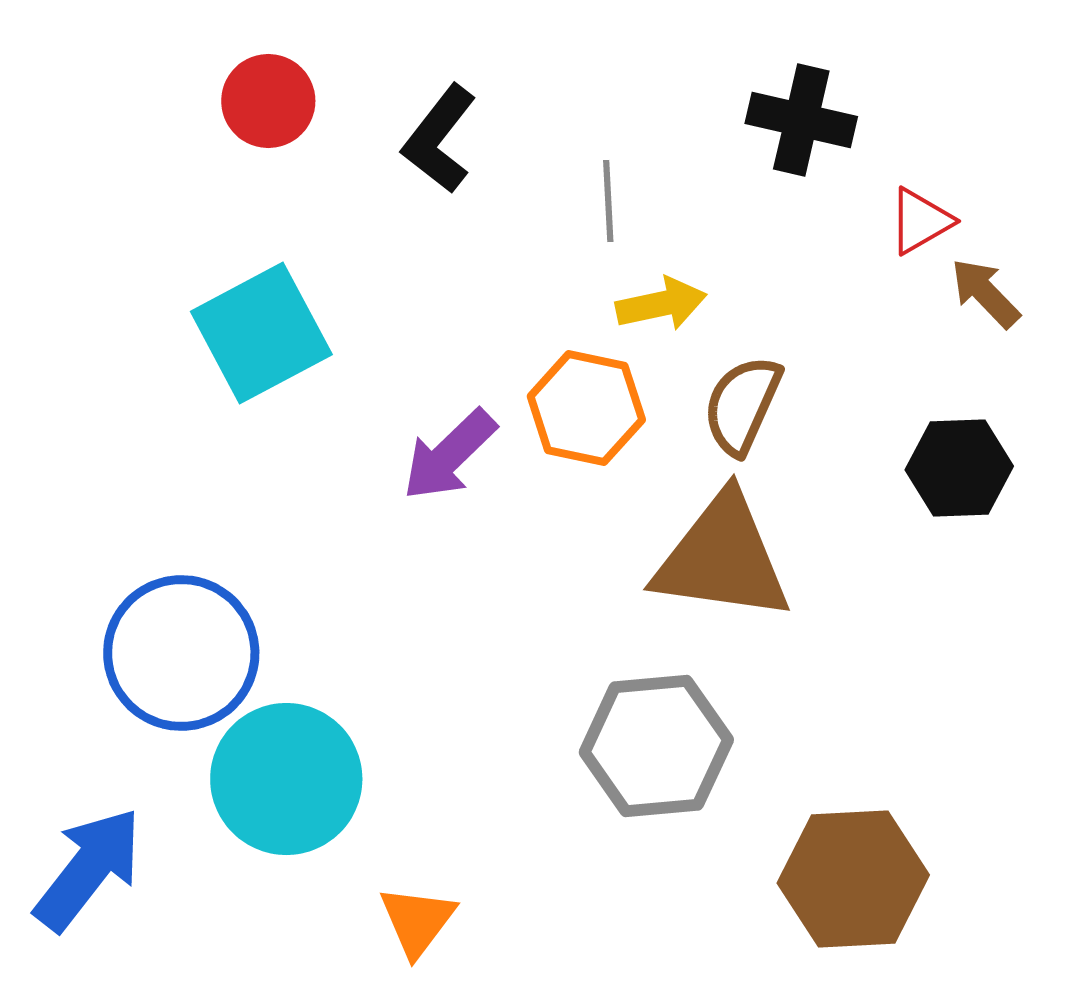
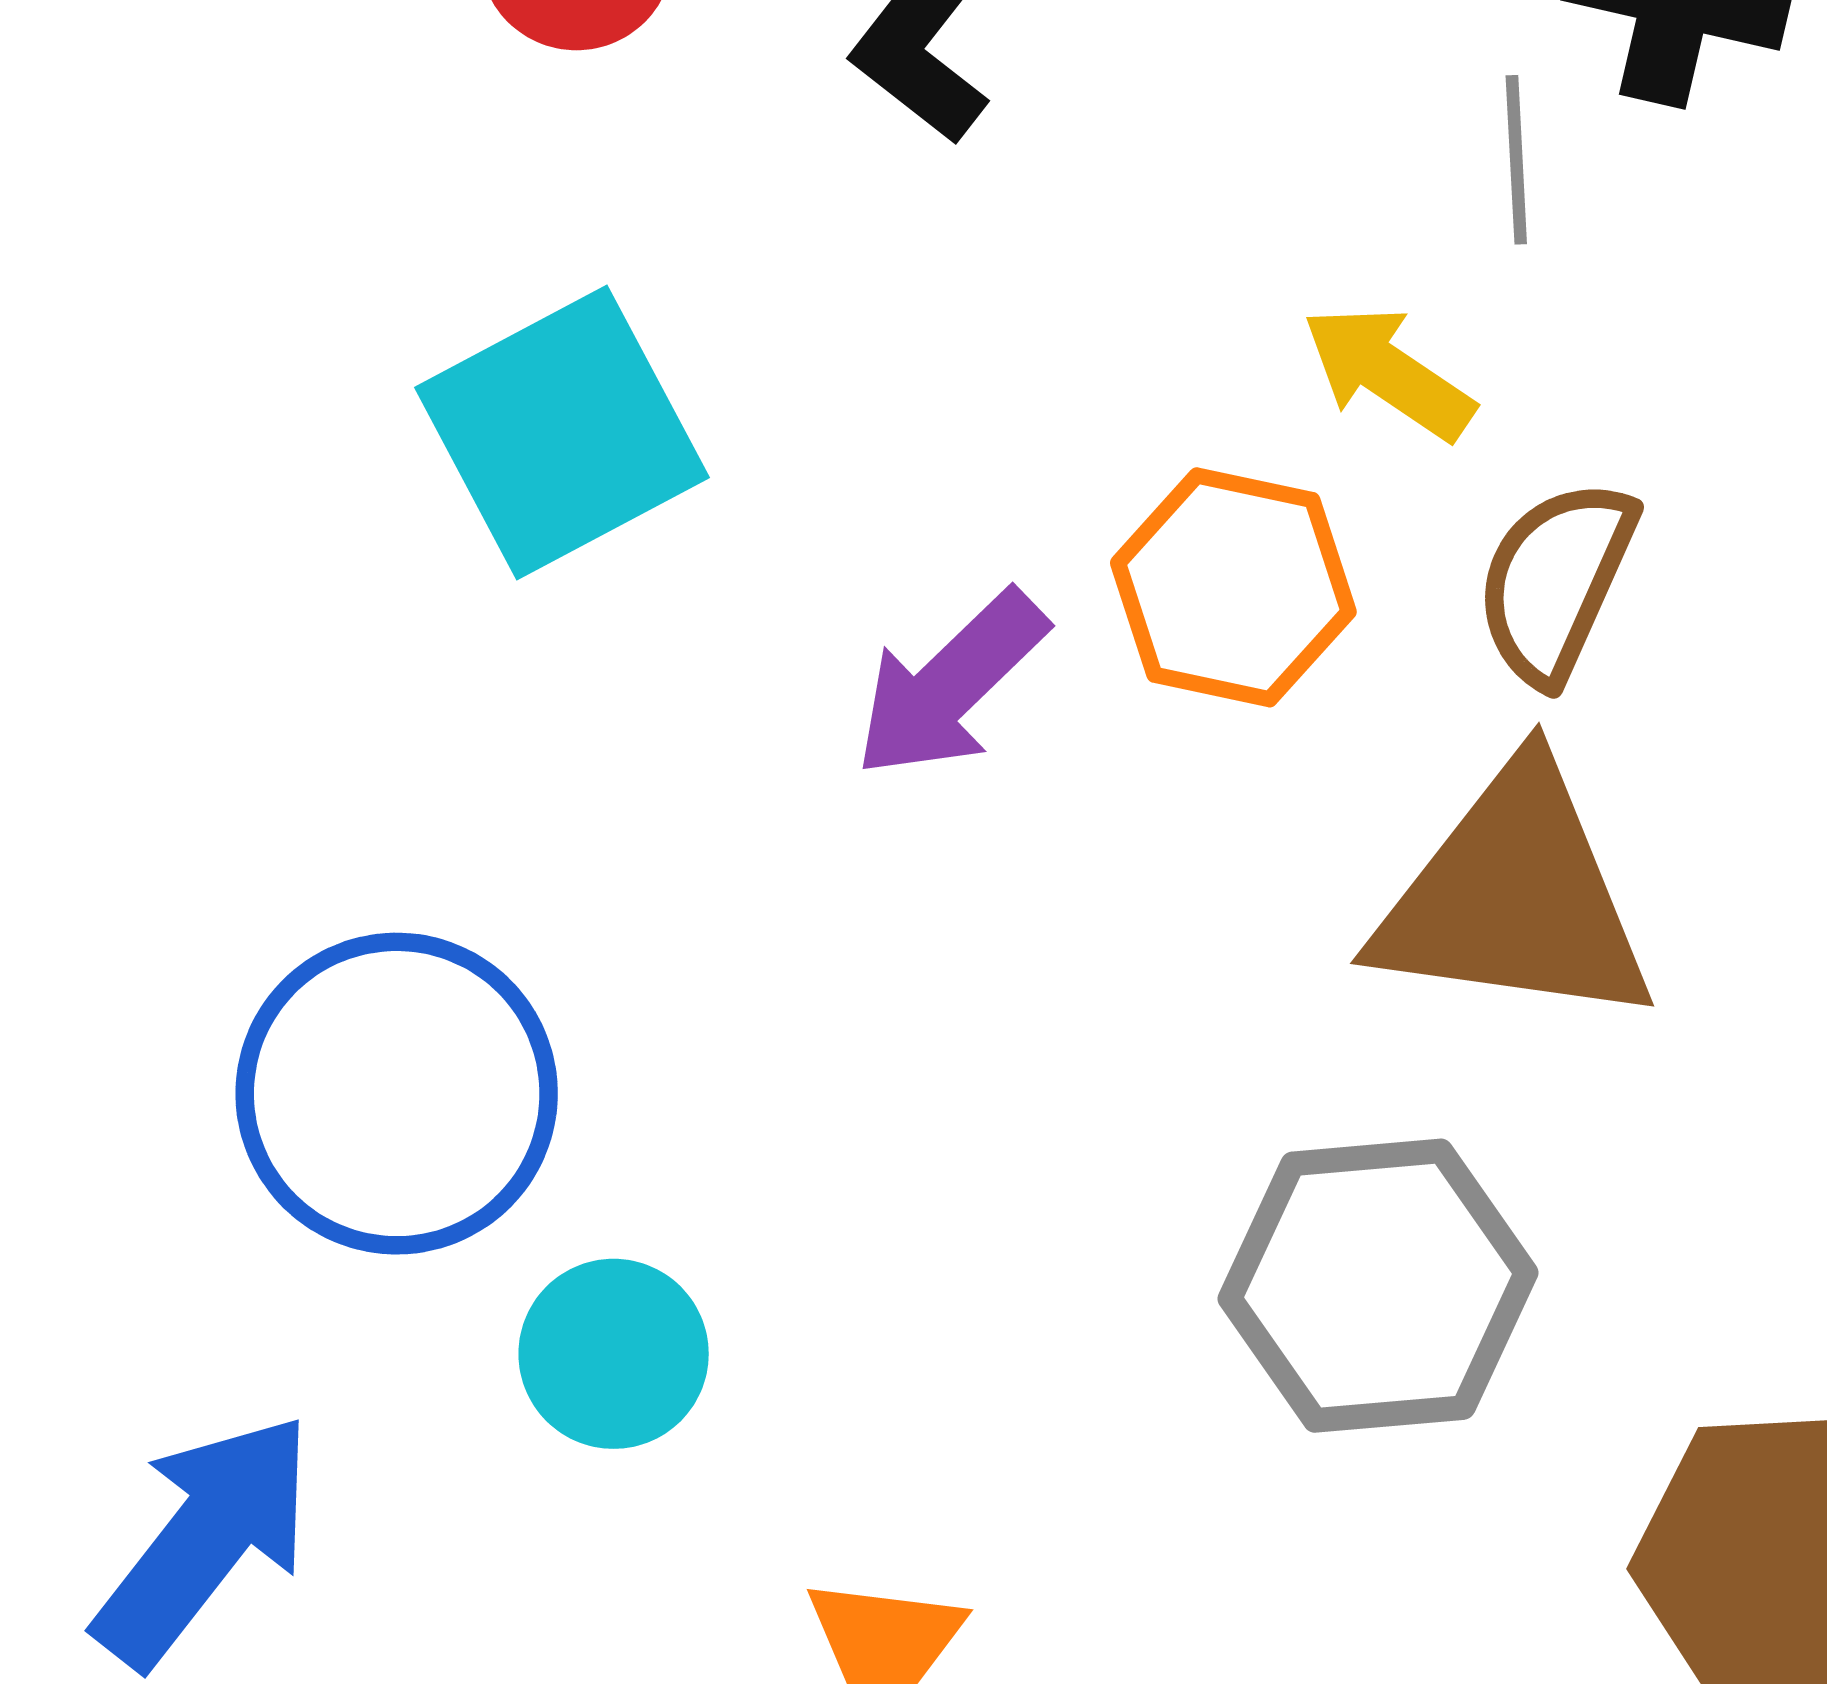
gray line: (608, 201) -> (1516, 160), moved
yellow arrow: (661, 304) -> (1388, 373), turned -134
cyan circle: (286, 779) -> (614, 1354), size x0.6

